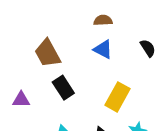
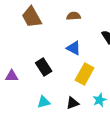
blue triangle: (103, 49) -> (74, 48), moved
brown trapezoid: (48, 53) -> (32, 17), moved

